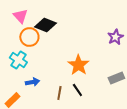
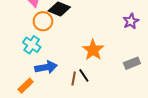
blue arrow: (32, 82) -> (46, 67), size x1.5
black line: (77, 90) -> (84, 75), moved

